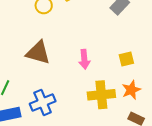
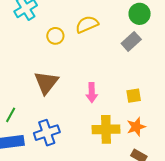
brown triangle: (38, 53) -> (46, 82), turned 48

